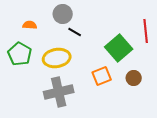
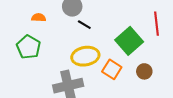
yellow ellipse: (57, 58) -> (85, 56), moved
orange square: (102, 76) -> (112, 69), turned -36

